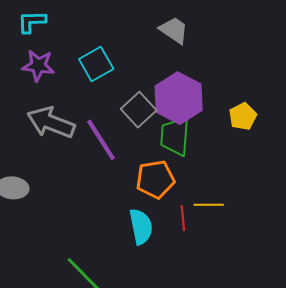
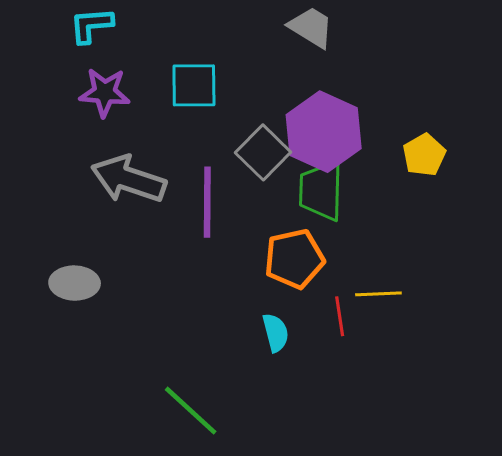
cyan square: (96, 64) -> (194, 85), turned 32
purple line: (101, 140) -> (207, 202), turned 36
cyan semicircle: (141, 227) -> (276, 333), size x0.7

